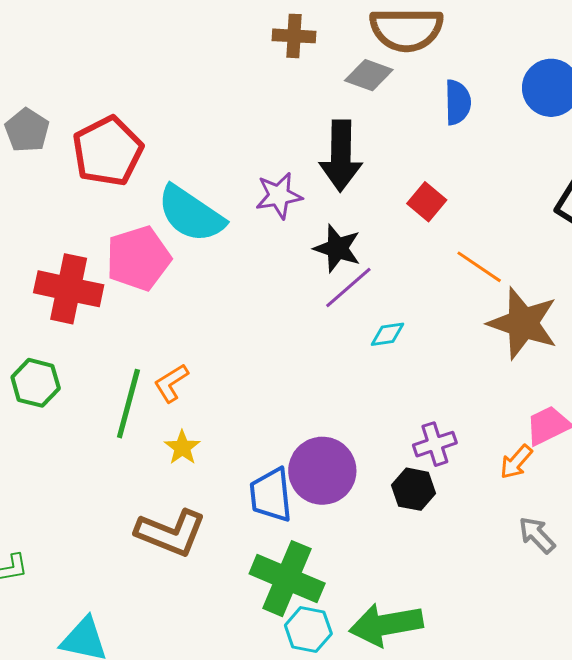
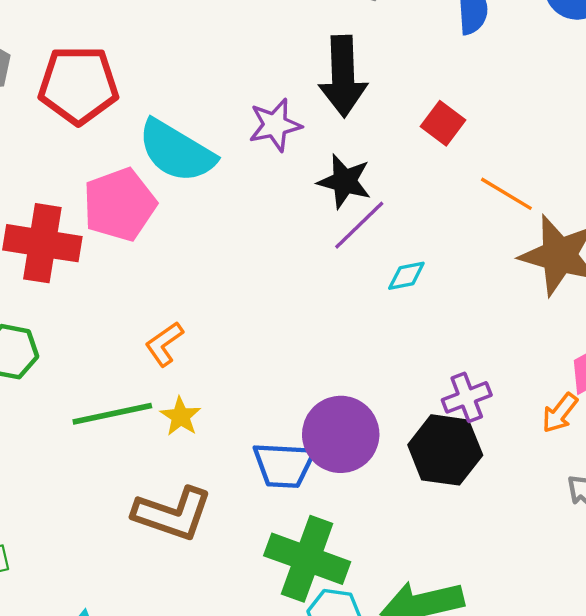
red pentagon: (108, 151) -> (78, 85), turned 30
green line: (128, 404) -> (112, 414), moved, turned 66
black hexagon: (414, 489) -> (445, 450), size x1.5
blue trapezoid: (271, 495) -> (284, 465), turned -78

